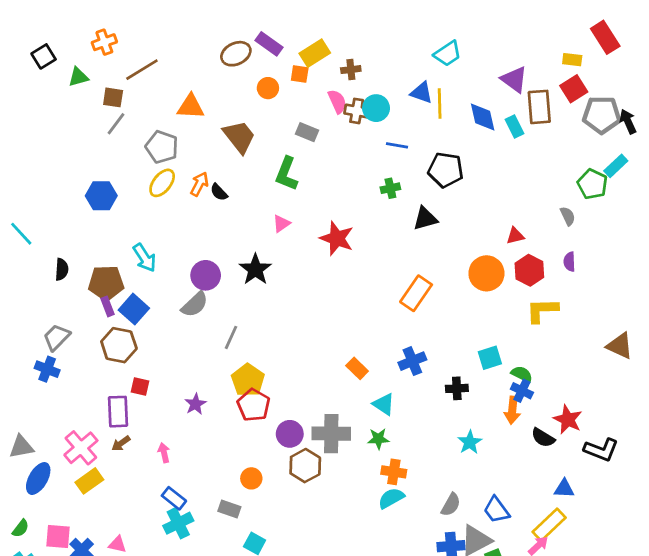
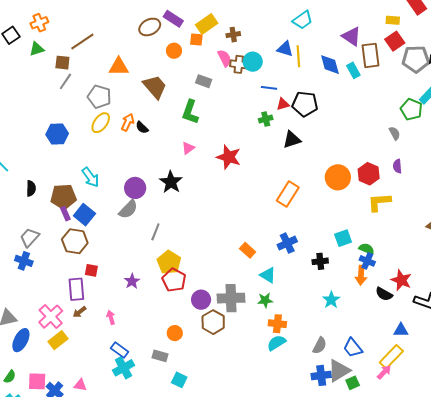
orange cross: (104, 42) -> (39, 23), moved
red triangle: (515, 236) -> (283, 104), moved

